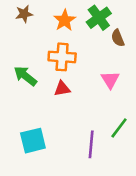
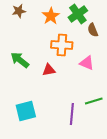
orange cross: (62, 57) -> (62, 45), moved
pink triangle: (110, 80) -> (87, 63), turned -35
green line: (119, 128) -> (94, 101), turned 36

